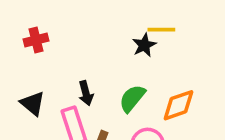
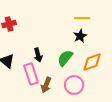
black star: (144, 45) -> (80, 36), moved

